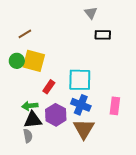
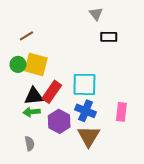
red rectangle: (49, 87) -> (52, 92), size x1.5
black triangle: (33, 120) -> (34, 96), moved

